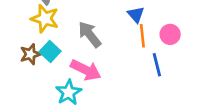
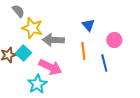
yellow star: (45, 19) -> (32, 28), moved
gray arrow: (90, 34) -> (53, 40), turned -50
orange line: (142, 36) -> (83, 51), moved

